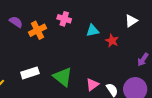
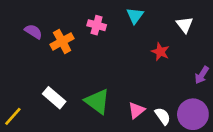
white triangle: (131, 21) -> (185, 25), turned -32
cyan triangle: (93, 31) -> (135, 16), moved, turned -40
white rectangle: (30, 73) -> (54, 98), turned 60

